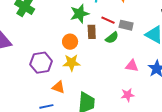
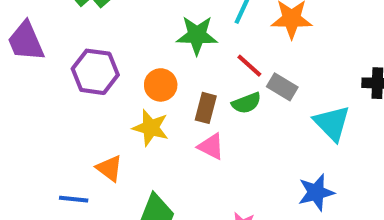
brown rectangle: (92, 32) -> (206, 108), moved
purple hexagon: (41, 63) -> (95, 72), moved
pink triangle: (132, 66) -> (211, 147), moved

